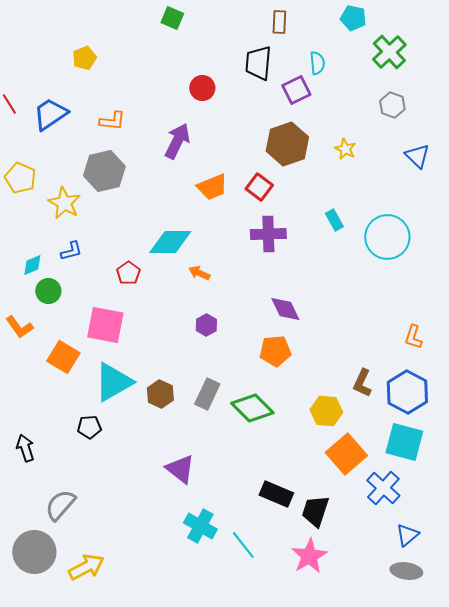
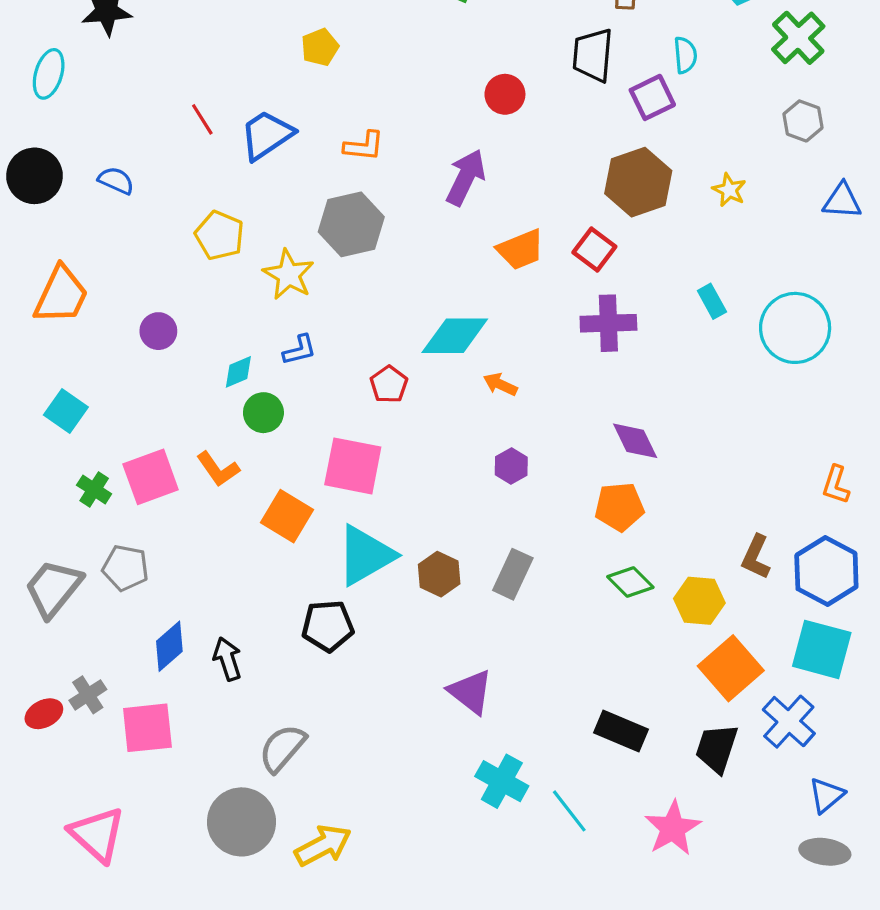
blue triangle: (417, 156) -> (842, 201), turned -40
green diamond: (252, 408) -> (630, 582), moved, size x0.7
black pentagon: (89, 427) -> (328, 626), size x1.4
black trapezoid: (315, 511) -> (717, 748), moved

